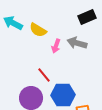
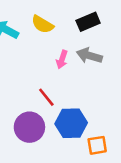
black rectangle: (87, 17) -> (88, 22), moved
yellow semicircle: (38, 30) -> (42, 24), moved

